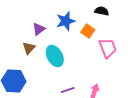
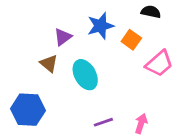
brown triangle: (29, 48) -> (49, 63), turned -32
pink trapezoid: (108, 48) -> (159, 63), turned 70

